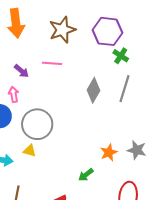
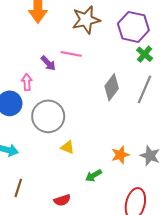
purple arrow: (21, 71) -> (48, 63), moved
yellow triangle: (30, 151) -> (68, 147), moved

